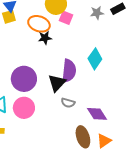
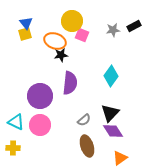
purple semicircle: (69, 71) -> (70, 83), moved
black triangle: (57, 83) -> (110, 113), moved
gray semicircle: (68, 103) -> (84, 120), turned -56
brown ellipse: (83, 137) -> (87, 146), moved

